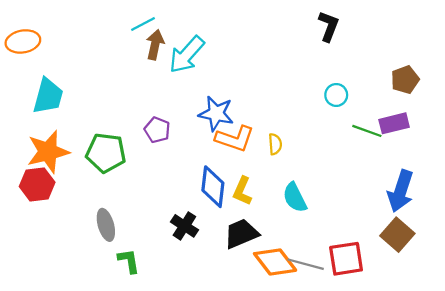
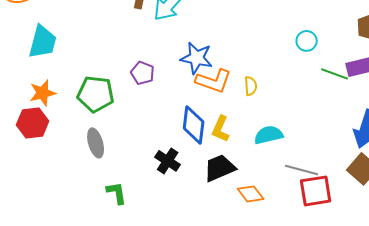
orange star: (48, 152) -> (43, 93), size x0.7
cyan semicircle: (295, 198) -> (269, 135), turned 104
gray ellipse: (106, 225) -> (96, 143), moved
orange diamond: (275, 262) -> (251, 194), size x0.7
gray line: (306, 264) -> (302, 170), moved

